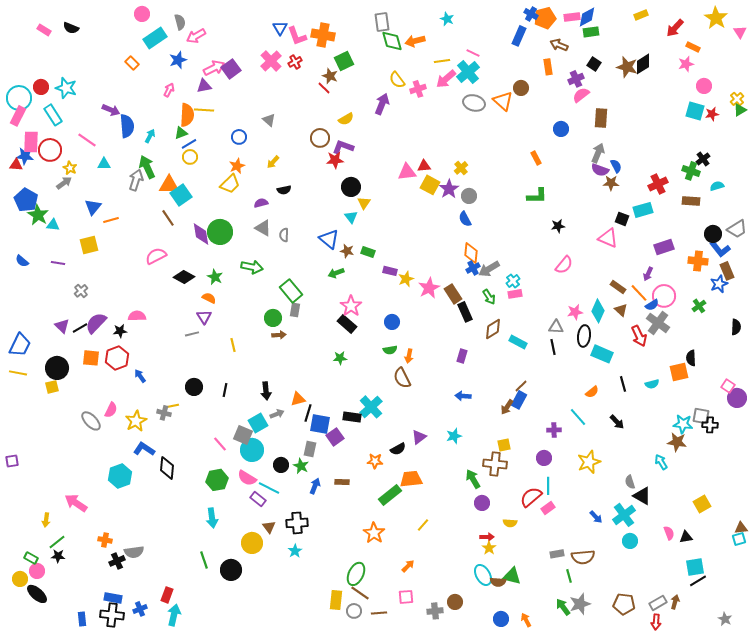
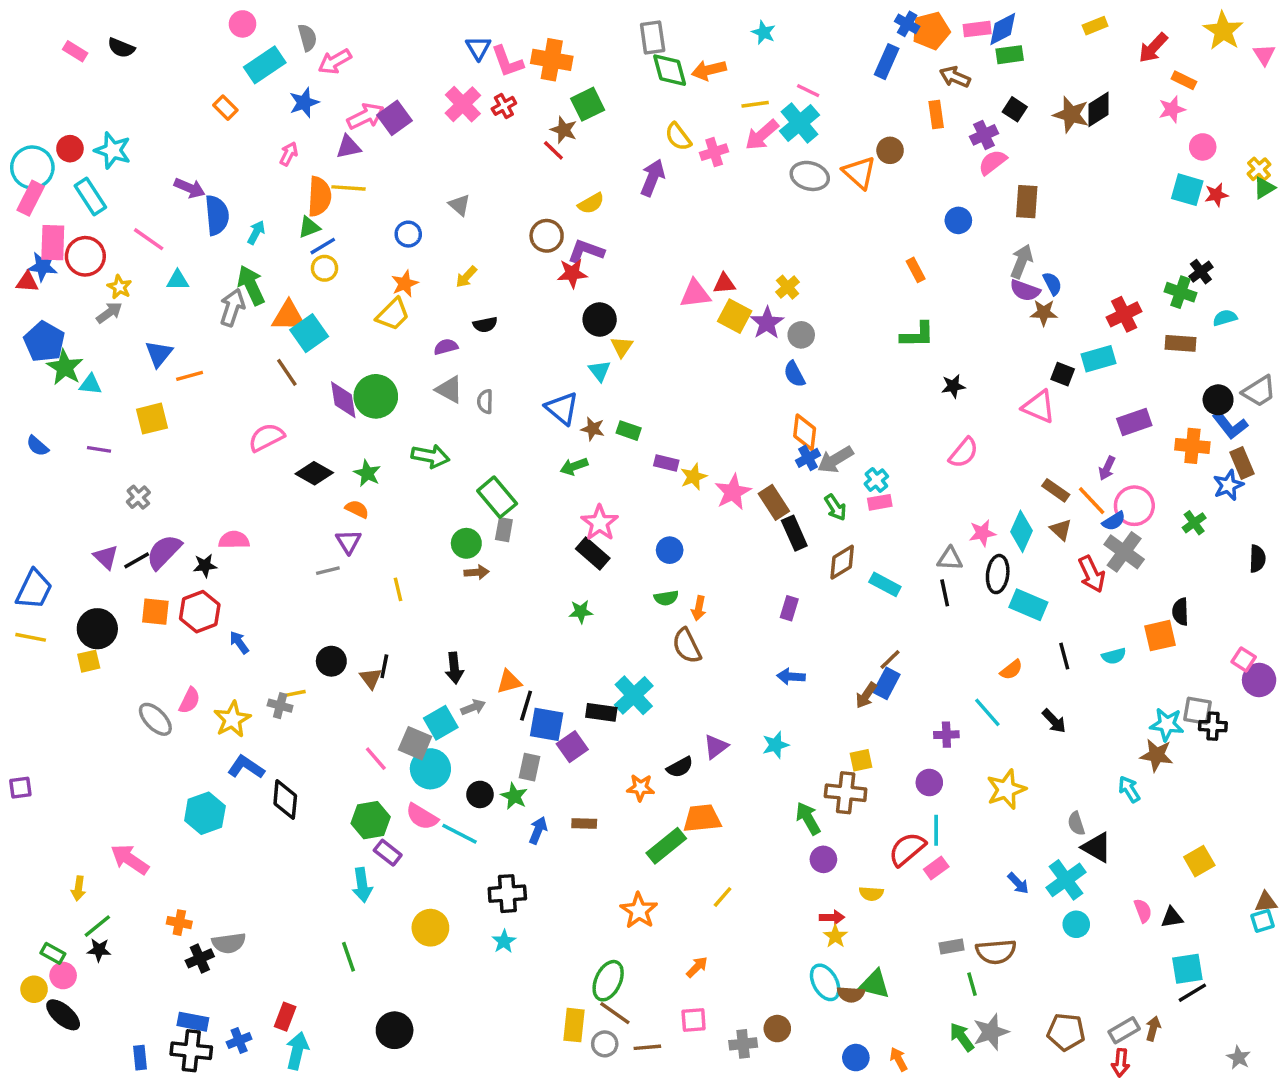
purple rectangle: (258, 499) -> (388, 853), moved
brown triangle: (269, 527) -> (371, 678), moved
black circle: (231, 570) -> (395, 1030), moved

